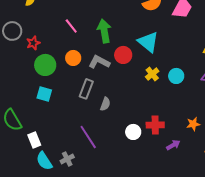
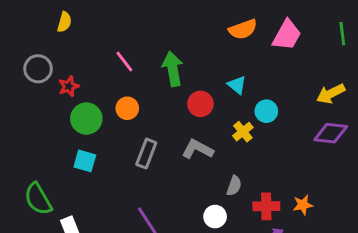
cyan triangle: (148, 42) -> (237, 85), size x0.6
gray L-shape: (99, 62) -> (198, 149), moved
cyan circle: (176, 76) -> (266, 111), moved
gray semicircle: (105, 104) -> (234, 186), moved
red cross: (155, 125) -> (266, 206), moved

